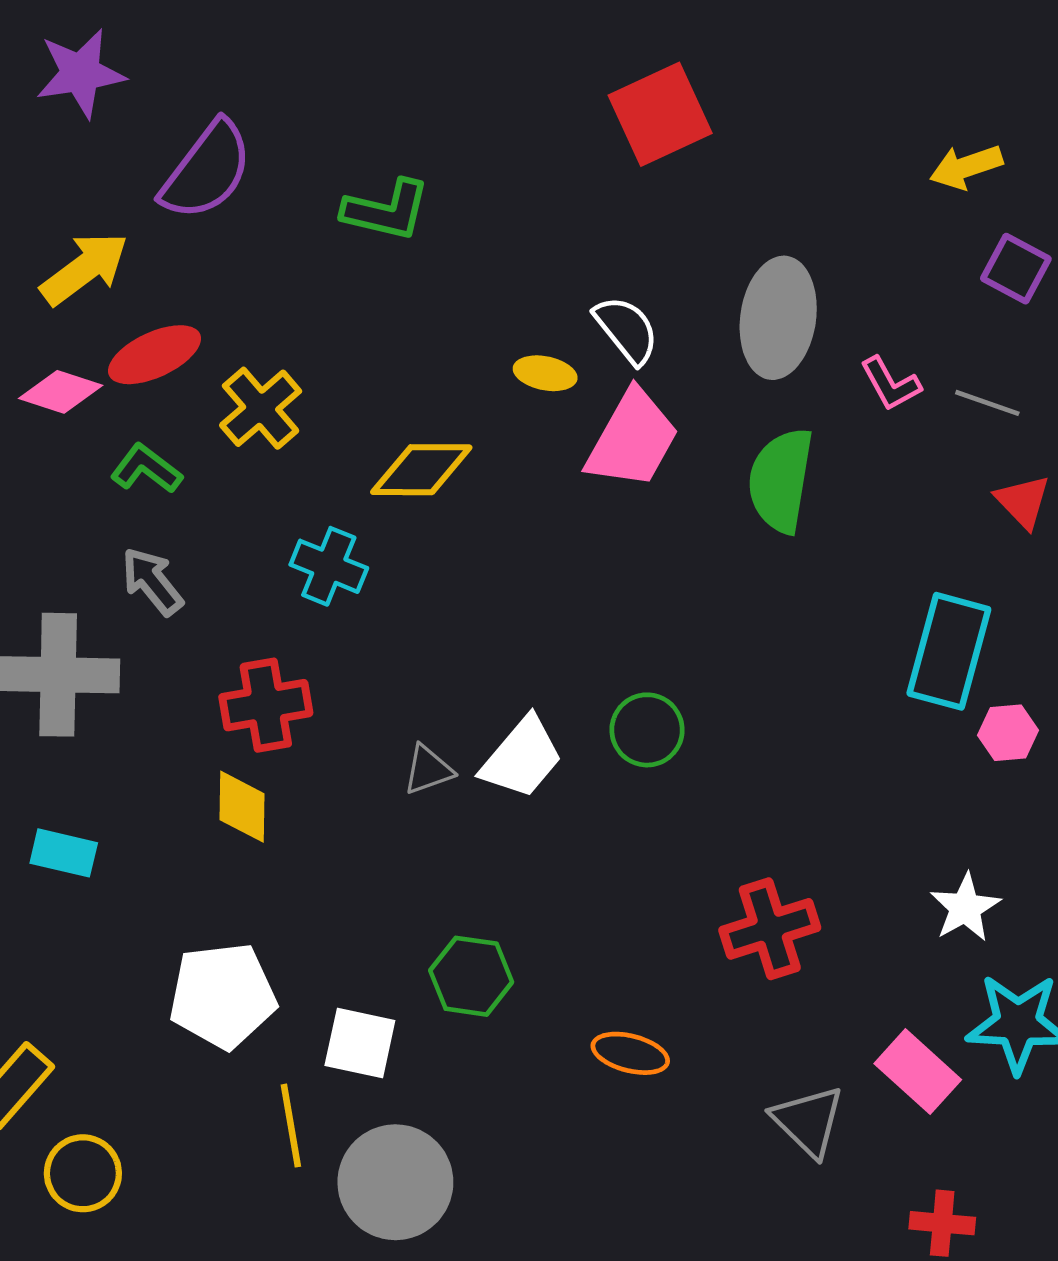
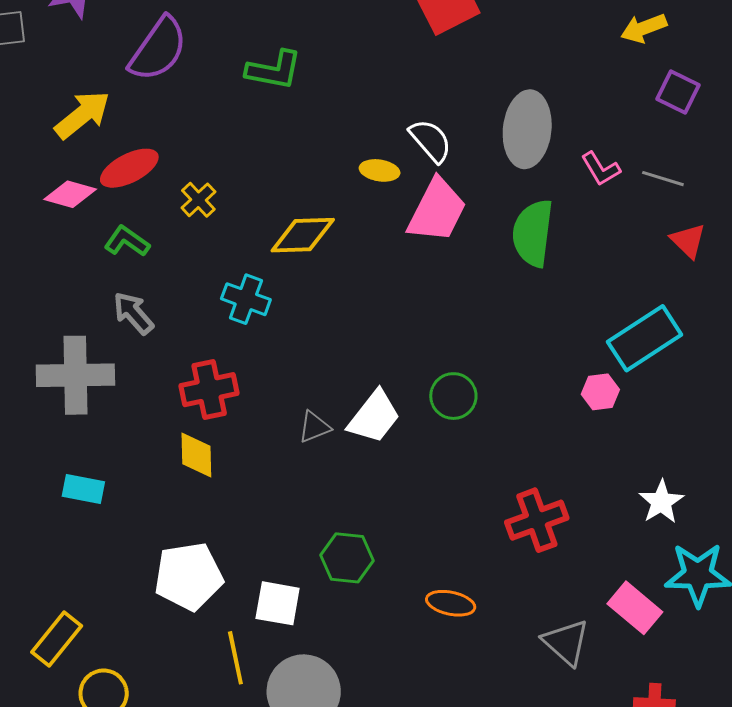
yellow cross: (261, 408) -> (198, 200), size x0.7
cyan rectangle: (949, 651) -> (645, 338), turned 44
pink hexagon: (1008, 733) -> (600, 392), moved

